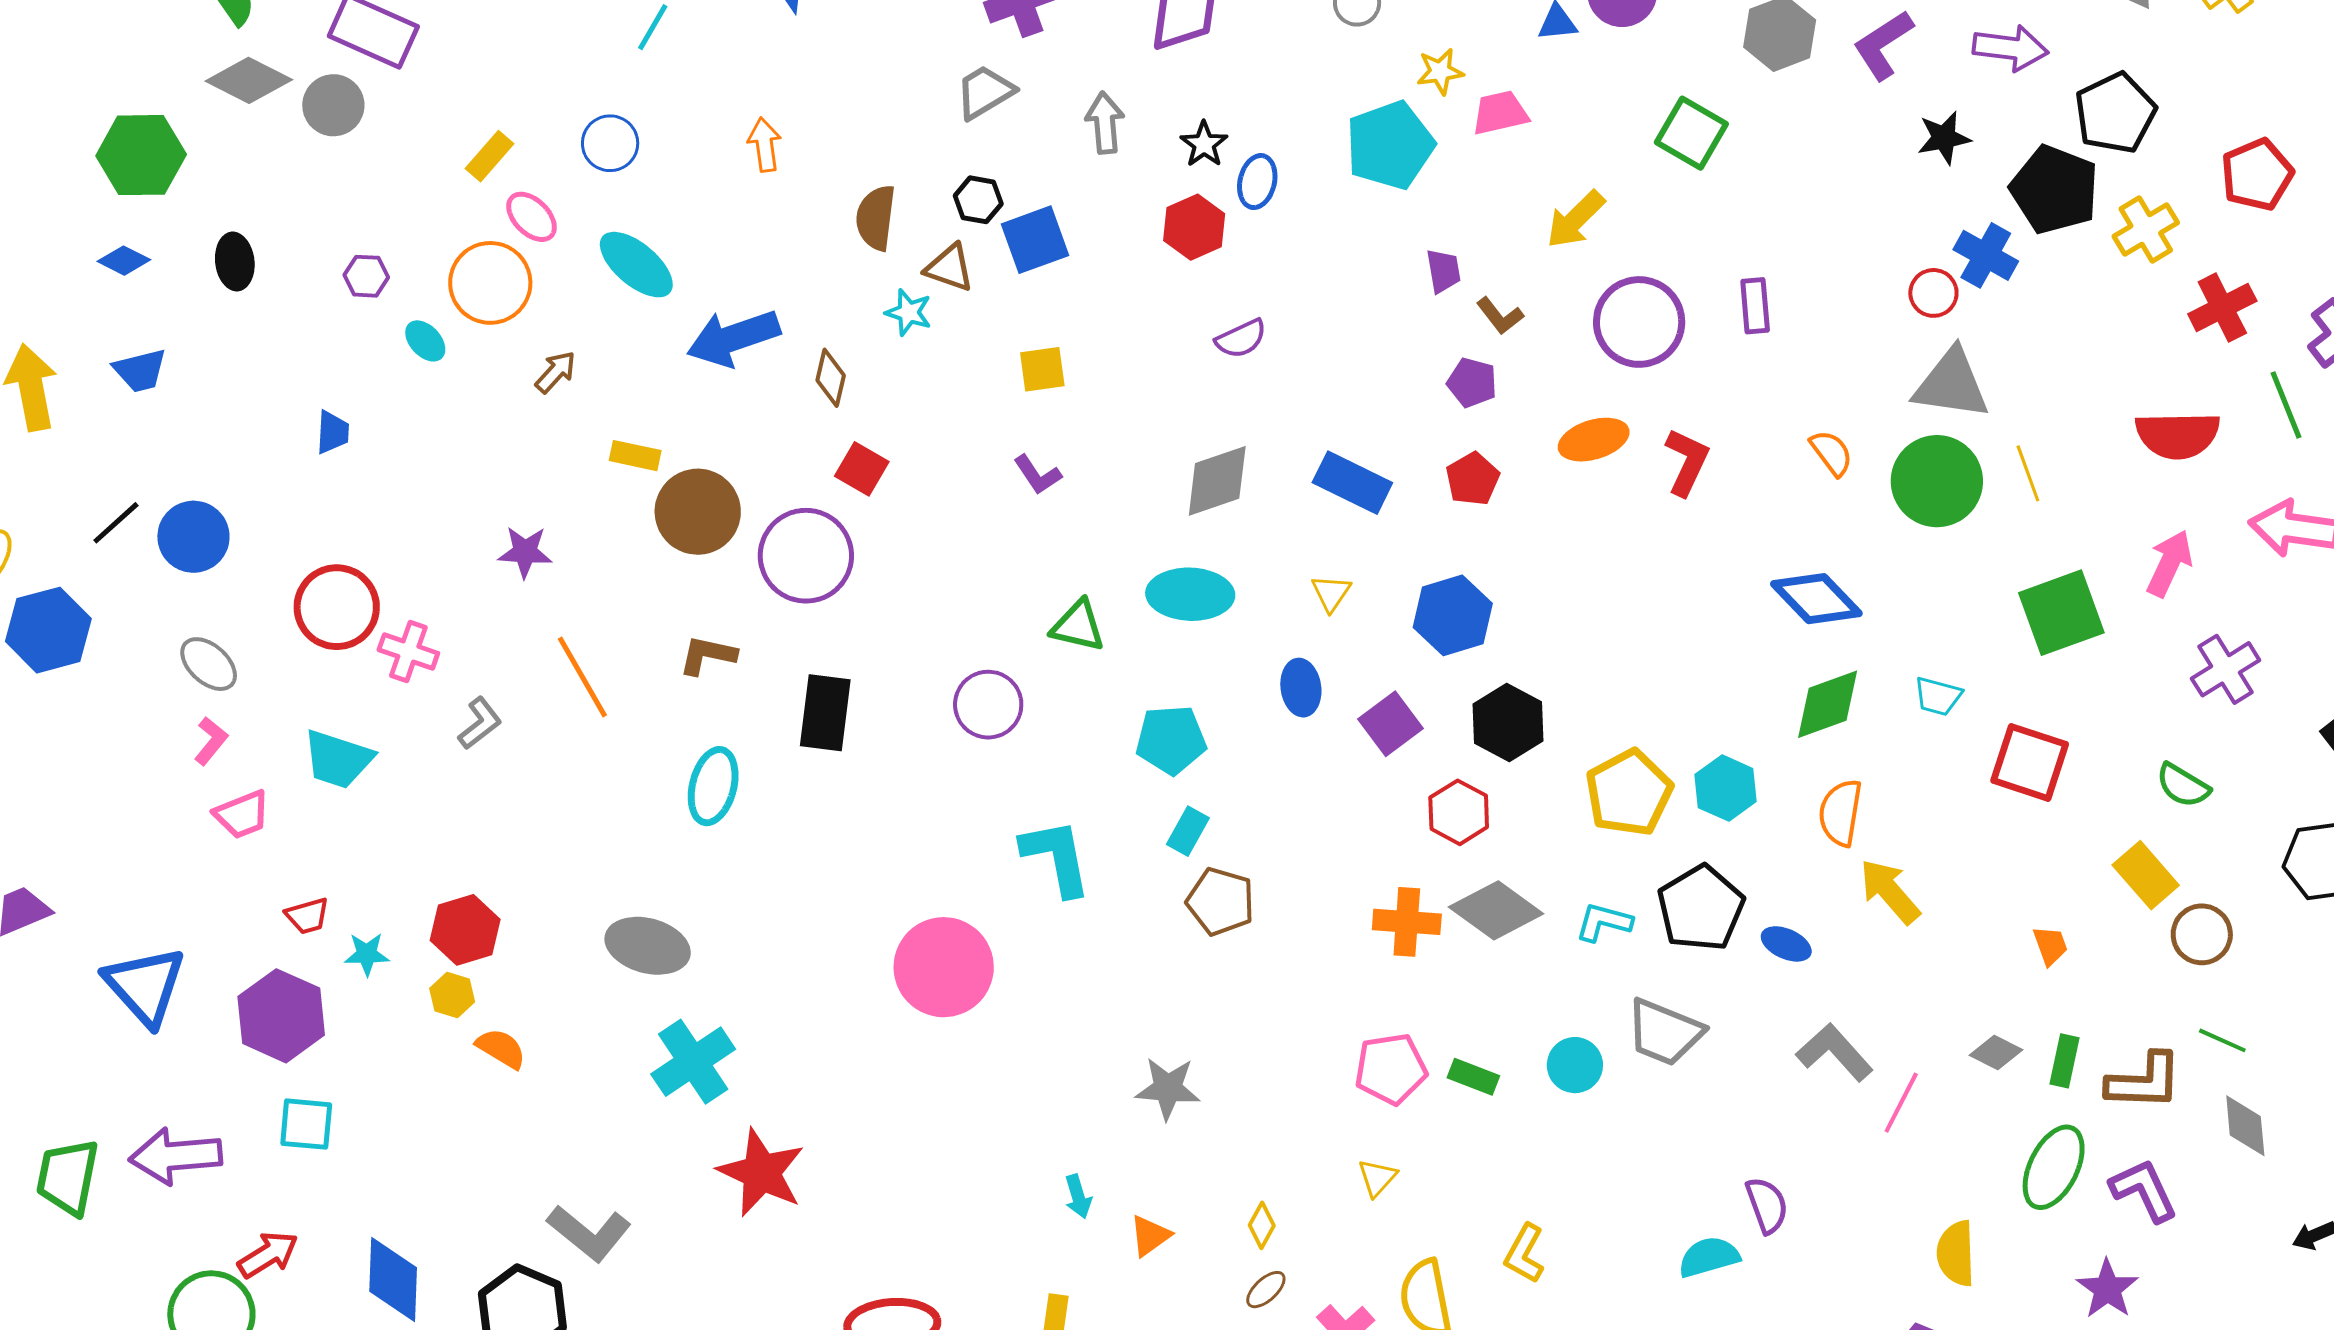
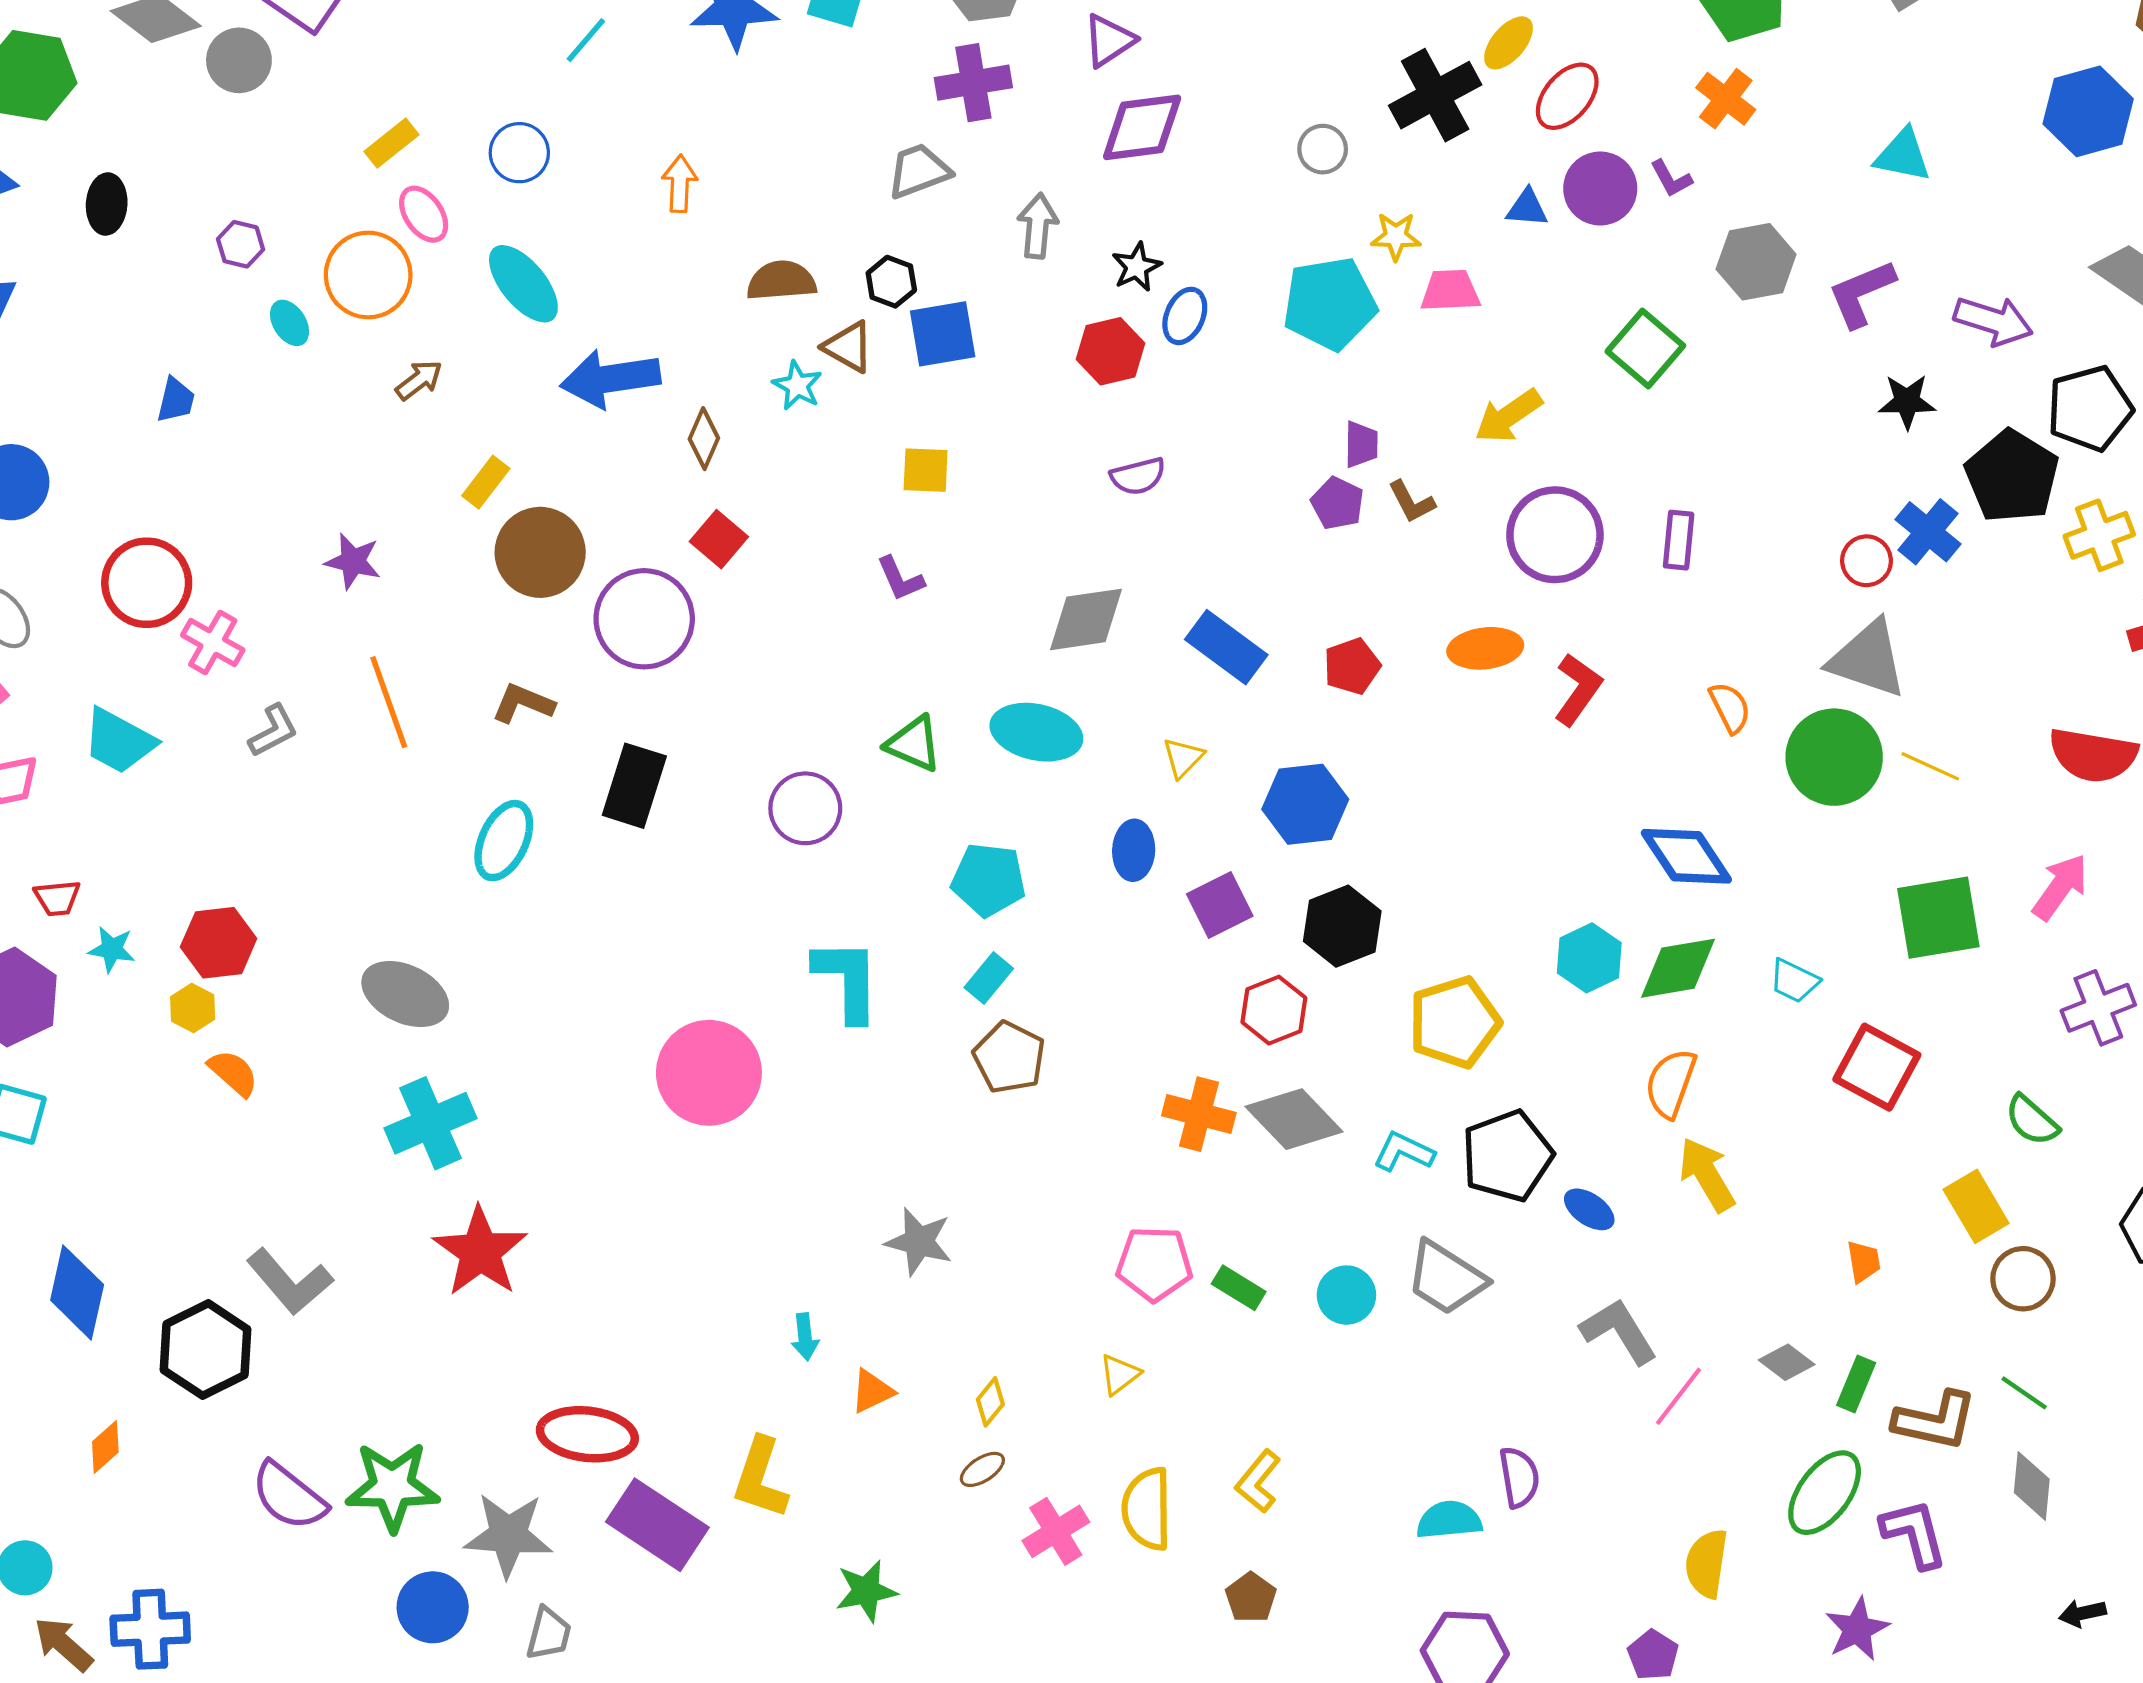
brown semicircle: (876, 218) -> (781, 281), turned 68
purple pentagon: (1472, 383) -> (1337, 503), moved
yellow rectangle: (635, 456) -> (486, 482), turned -75
yellow line: (2028, 473) -> (1930, 766), turned -56
cyan hexagon: (1726, 788) -> (1589, 958), moved

